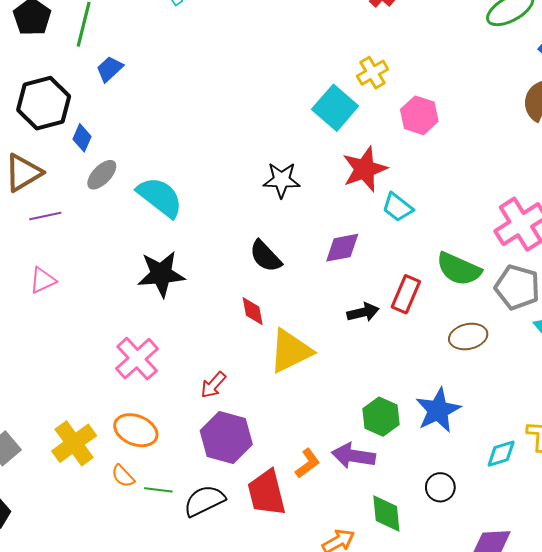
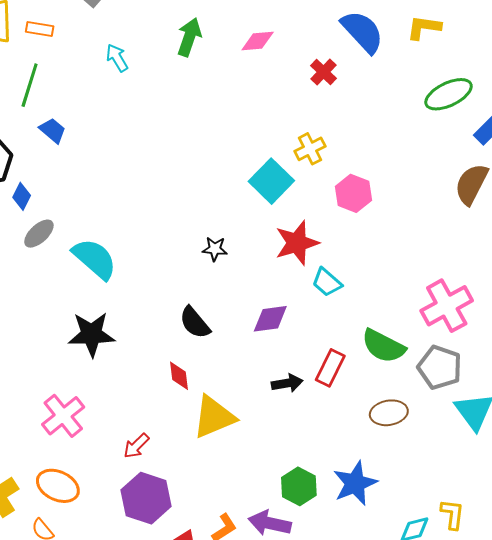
blue trapezoid: (110, 69) -> (53, 130), turned 80
black star: (282, 180) -> (215, 249), size x0.7

